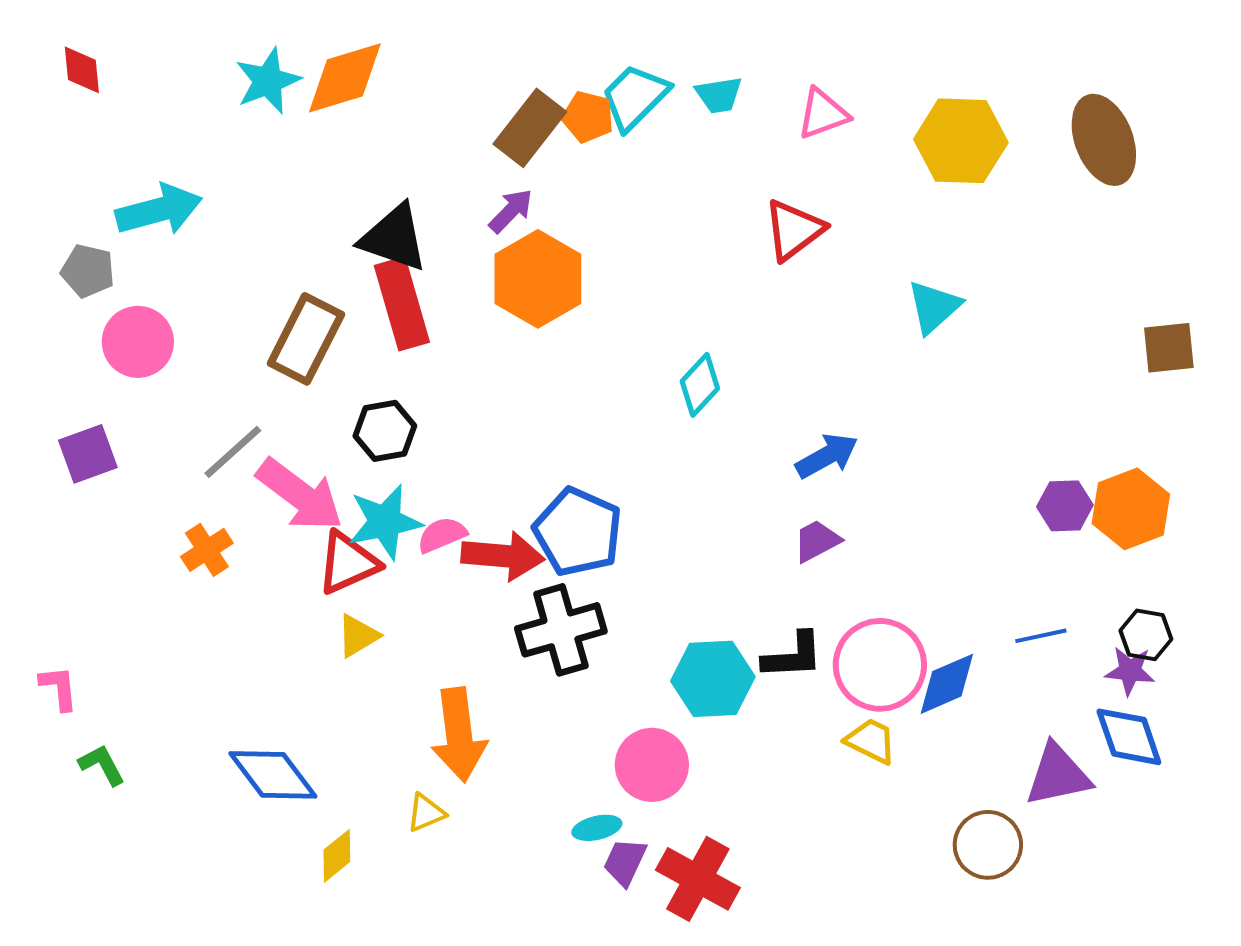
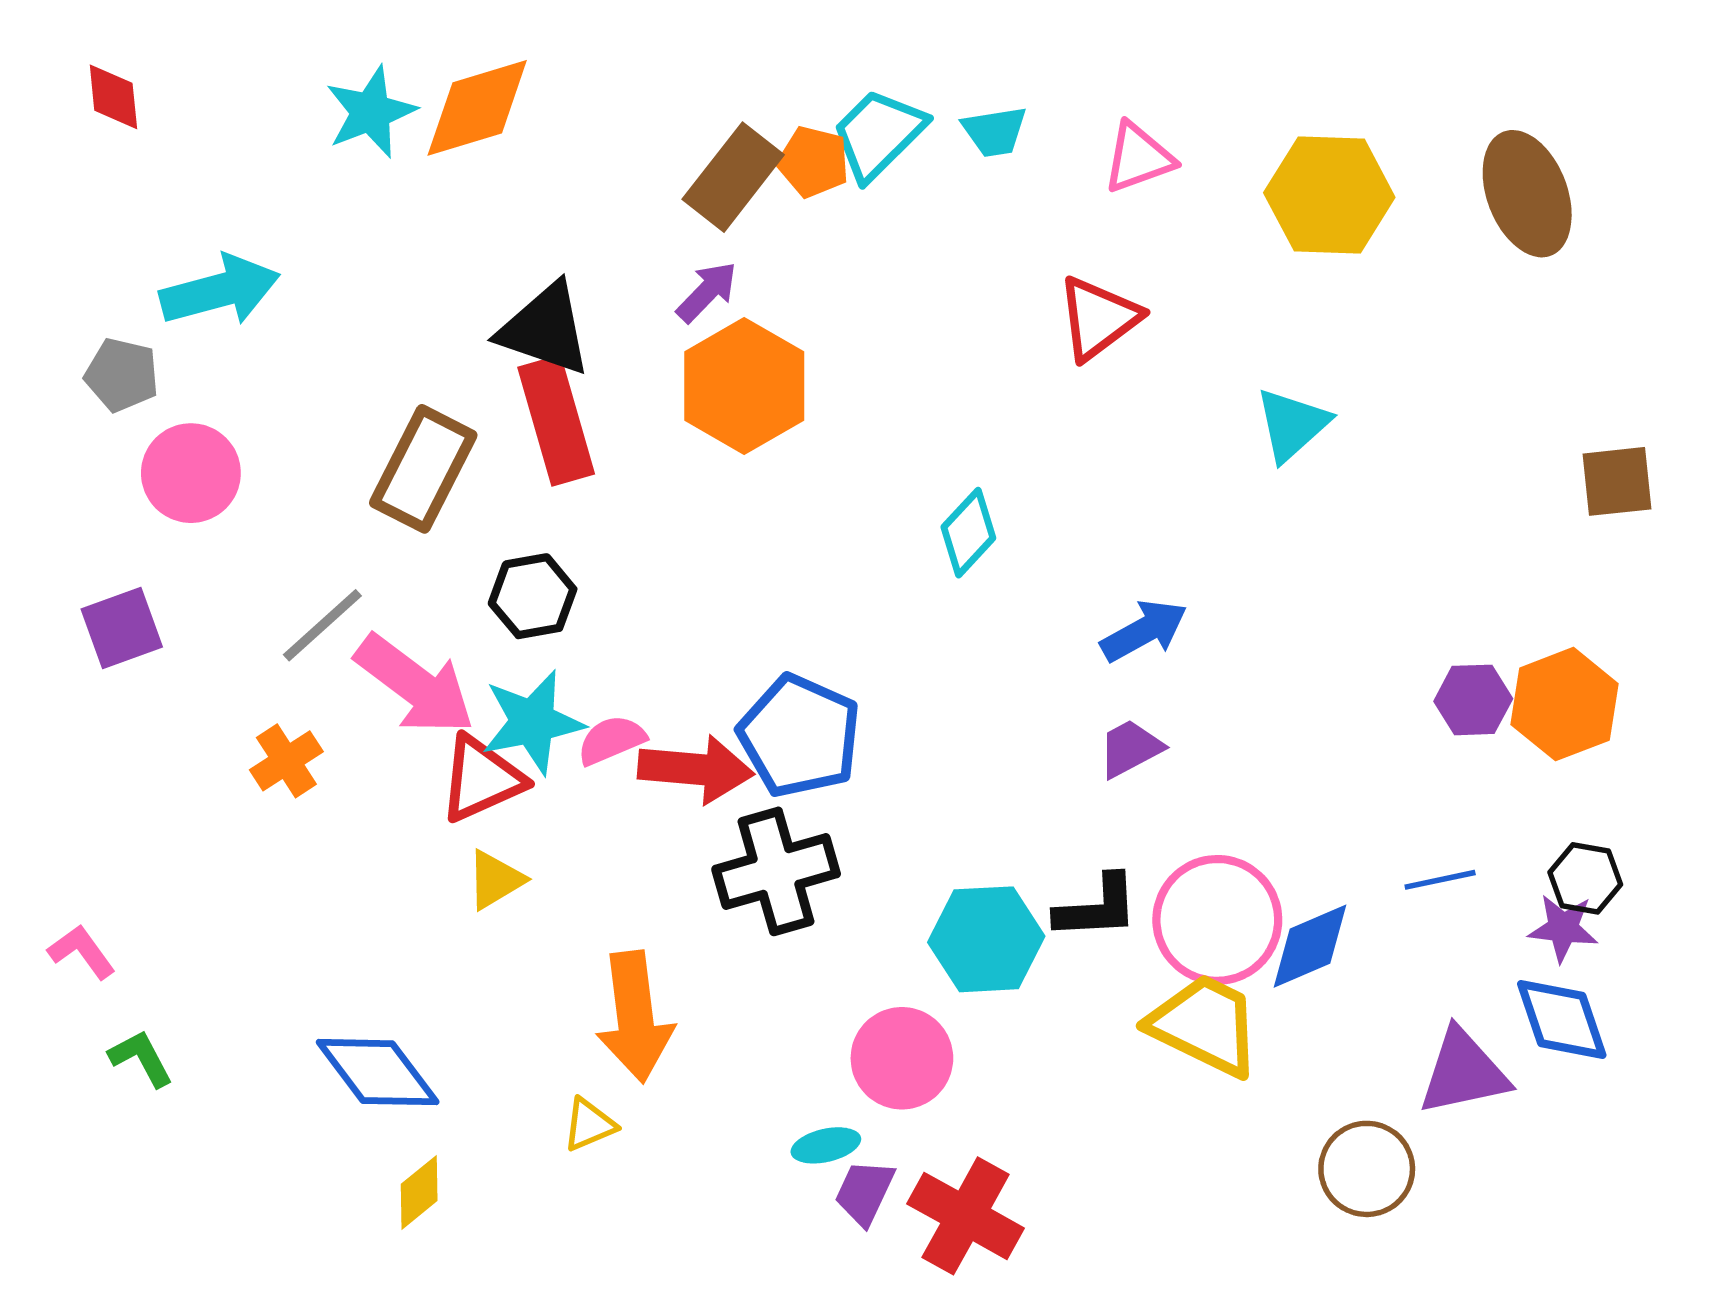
pink L-shape: (59, 688) -> (82, 952), turned -30
yellow trapezoid: (871, 741) -> (1205, 1025), size x1.6
yellow diamond: (337, 856) -> (419, 1192), moved

